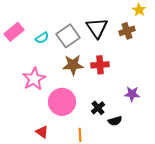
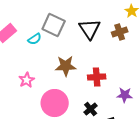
gray square: (68, 36) -> (54, 25), moved, turned -30
red cross: (100, 65) -> (97, 77), moved
pink star: (34, 79) -> (27, 80), size x0.7

